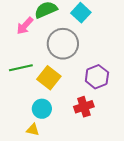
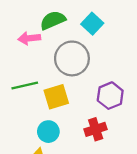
pink arrow: (25, 26) -> (29, 38), turned 42
yellow square: (49, 78) -> (56, 97), turned 35

